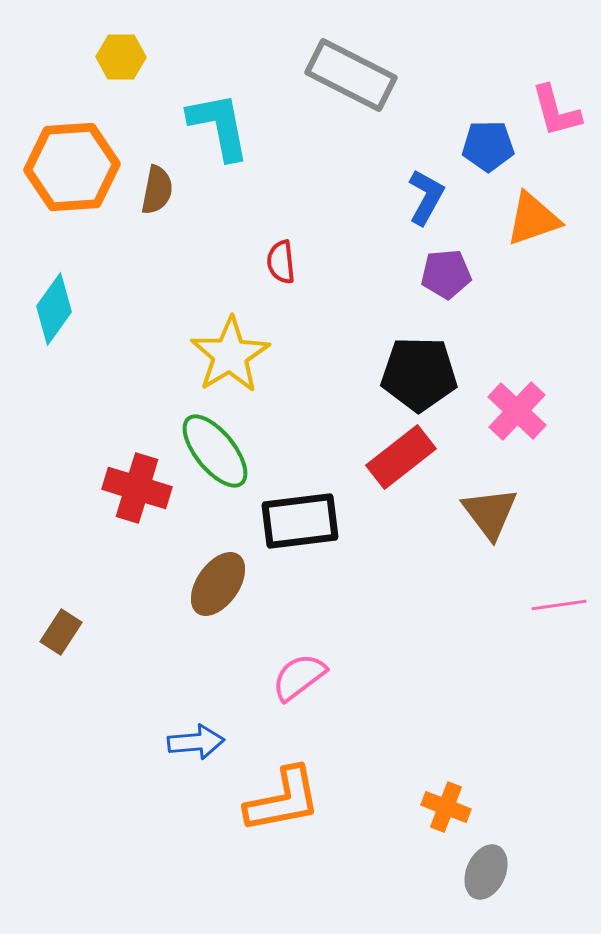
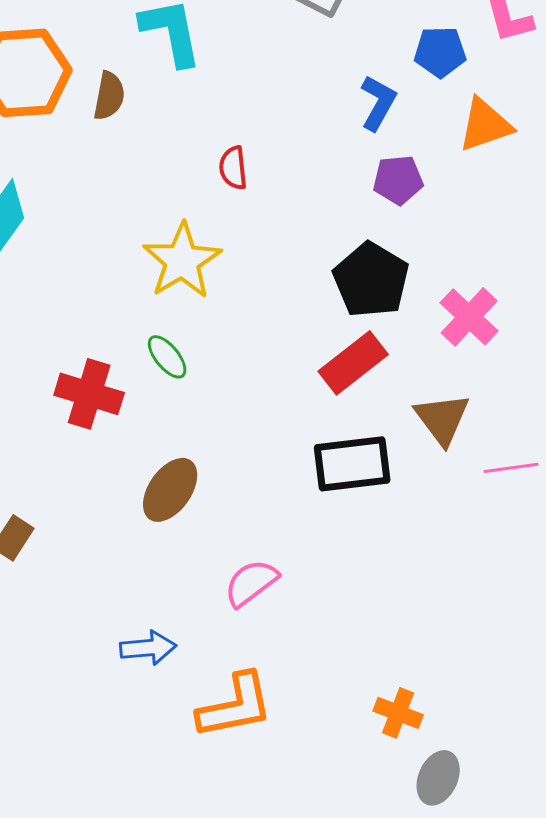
black pentagon: (419, 374) -> (371, 280), turned 30
green ellipse: (215, 451) -> (167, 357), size x0.6
black rectangle: (300, 521) -> (352, 464), moved
pink line: (559, 605) -> (511, 468), moved

